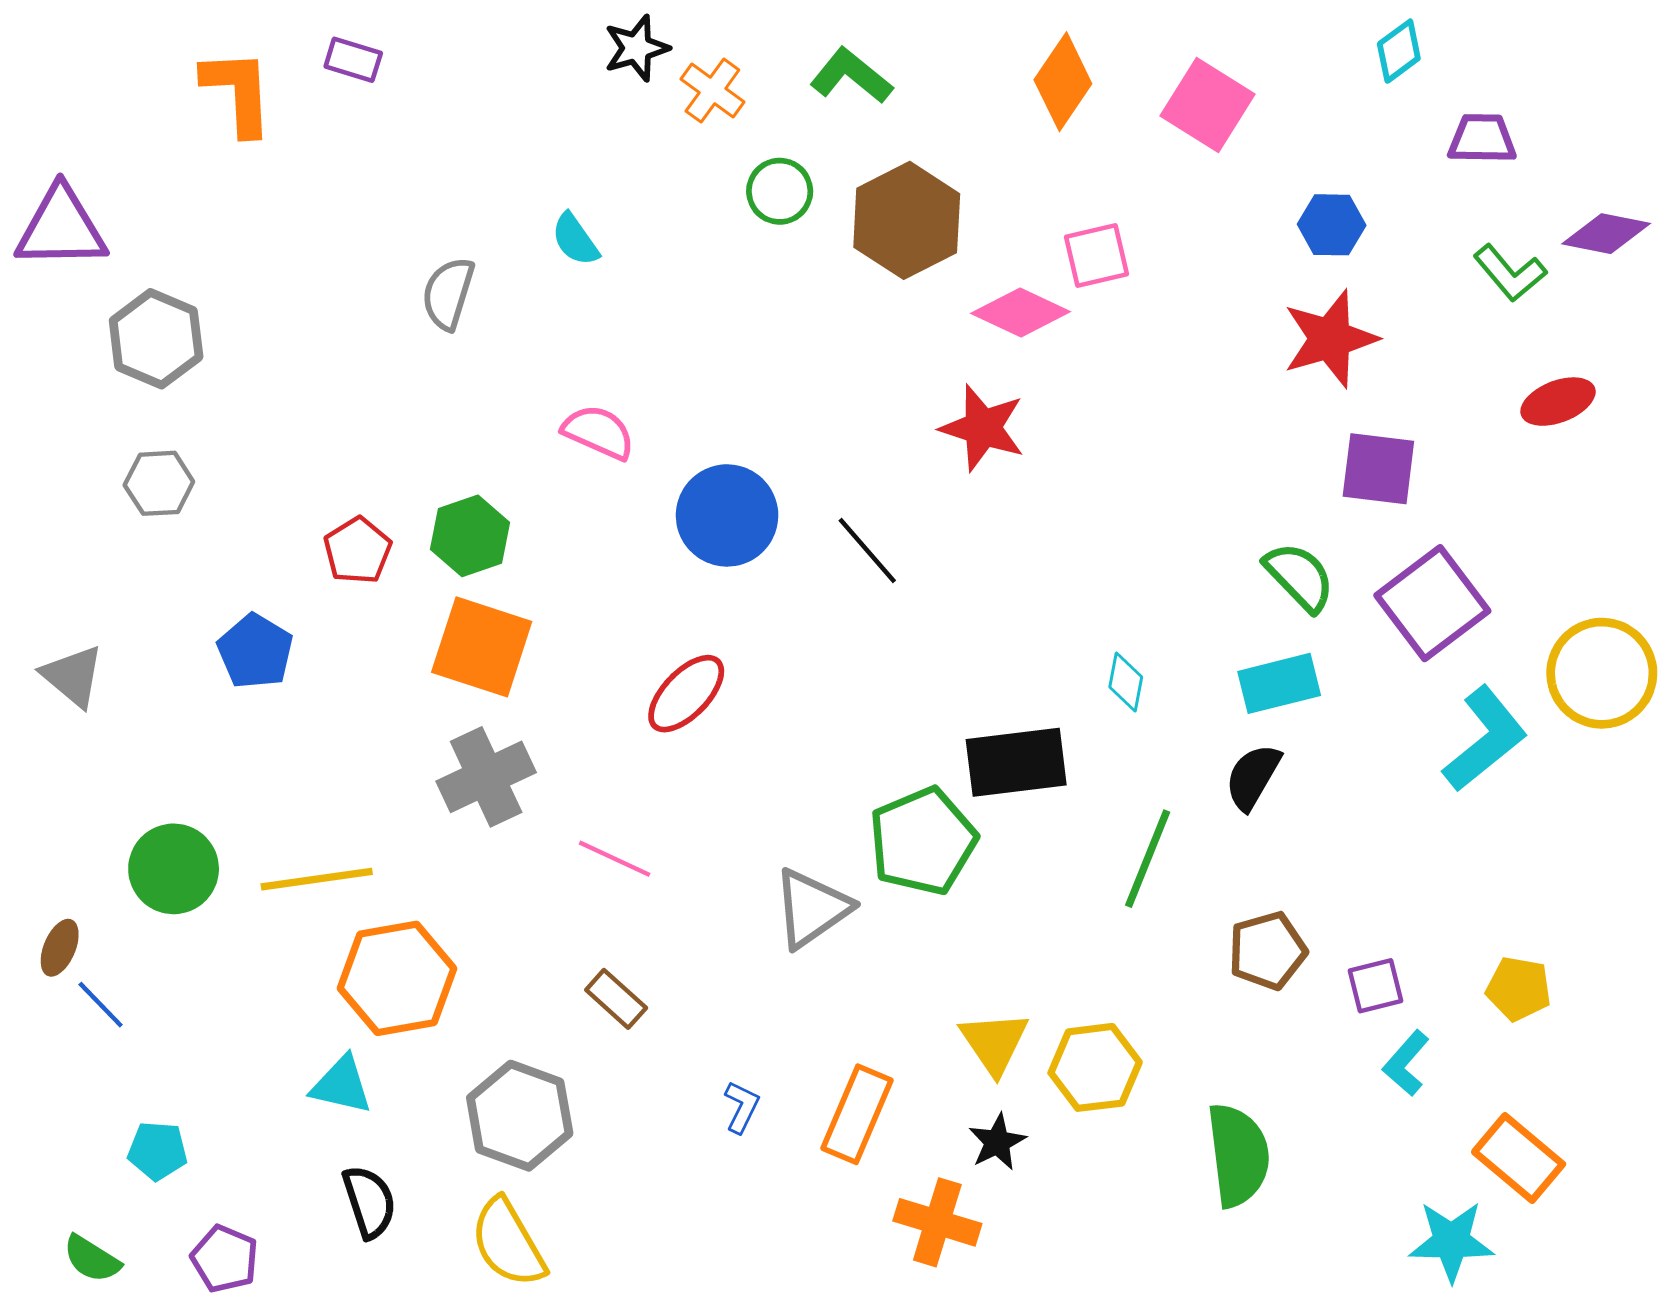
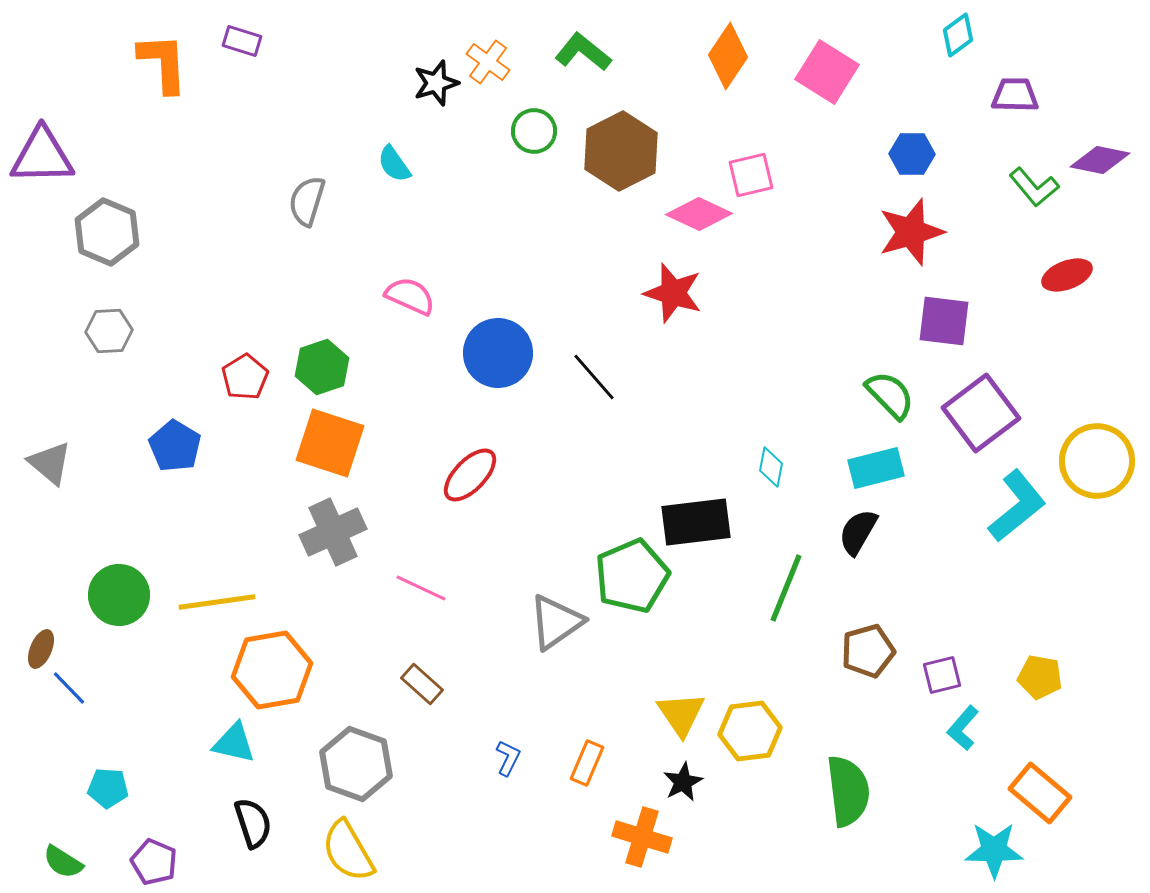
black star: (637, 48) -> (436, 83), moved
orange rectangle: (857, 1114) -> (587, 763), size x0.7

